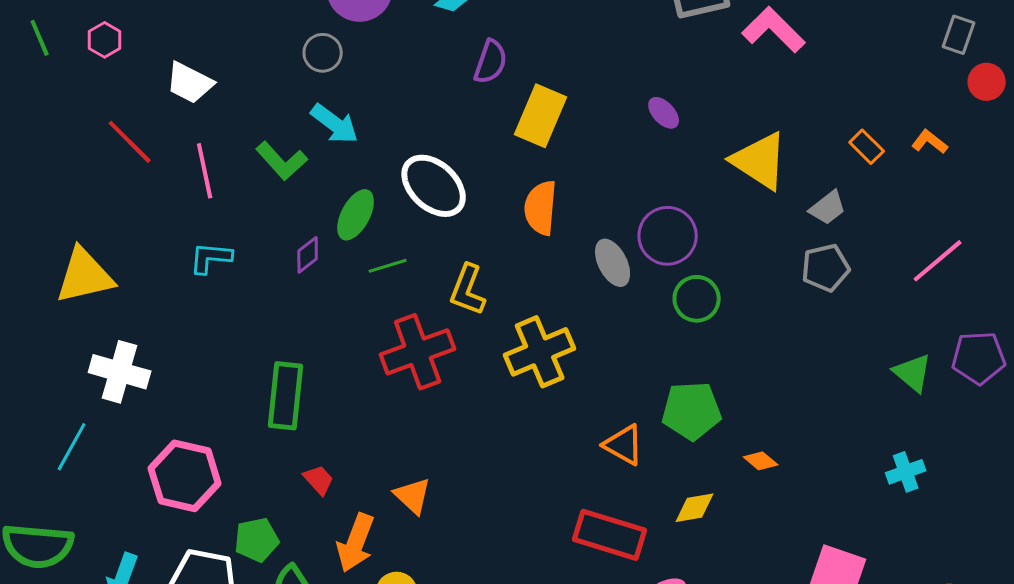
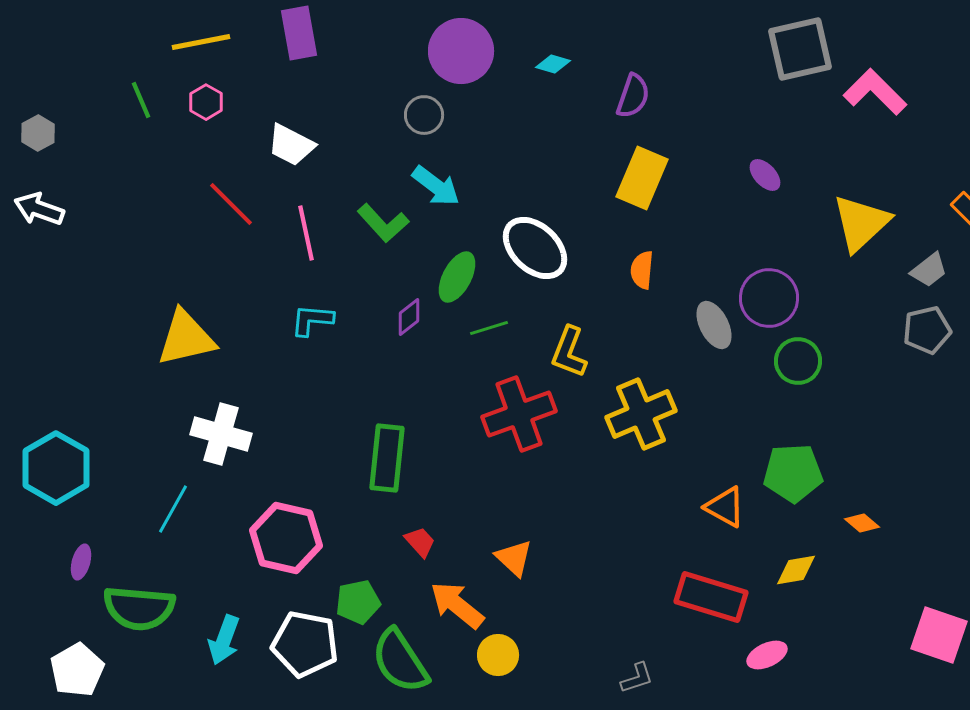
purple semicircle: (491, 62) -> (633, 96), moved
yellow triangle: (760, 161) -> (861, 223), turned 44
orange semicircle: (541, 208) -> (642, 270), size x0.7
orange arrow: (356, 543) -> (457, 605), turned 108

